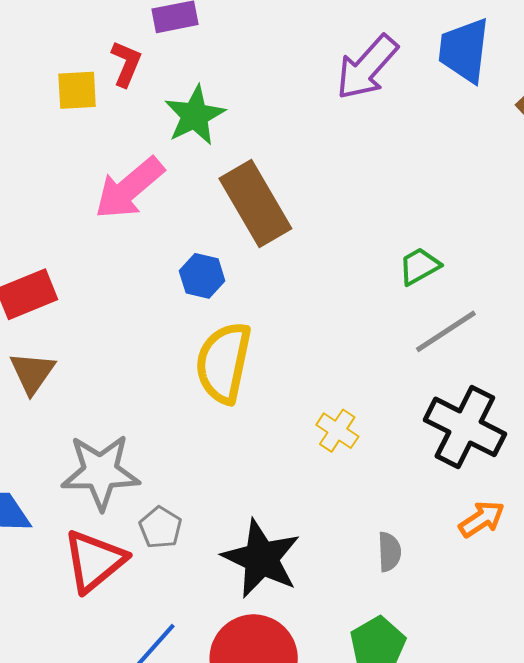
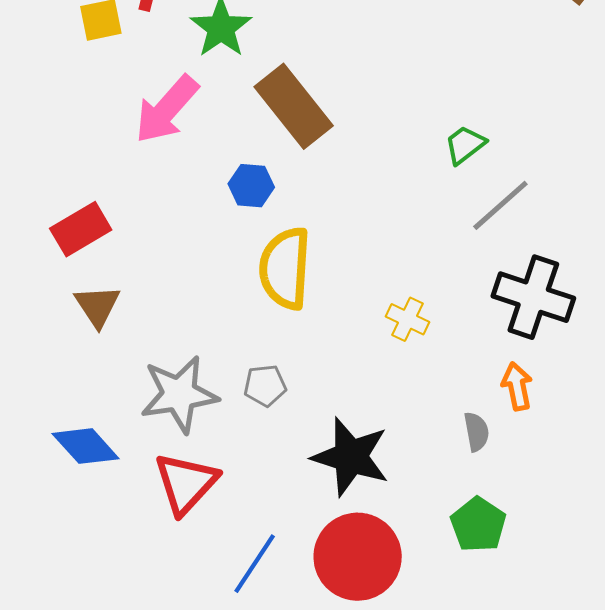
orange arrow: (482, 519) -> (517, 386), moved, turned -60
gray pentagon: (161, 528) -> (265, 385), moved, turned -30

